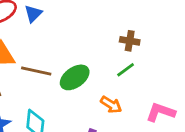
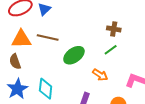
brown line: (36, 71) -> (48, 38), moved

